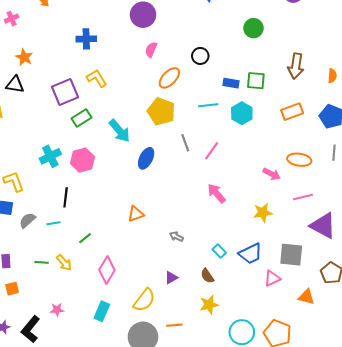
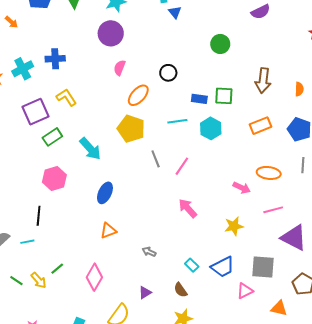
cyan cross: (50, 156) -> (23, 69), moved
blue ellipse: (146, 158) -> (105, 193), moved
green line: (85, 238) -> (57, 269), moved
green line: (42, 262) -> (16, 281), turned 32
pink diamond: (107, 270) -> (94, 277), moved

